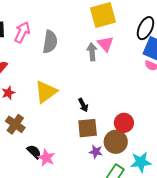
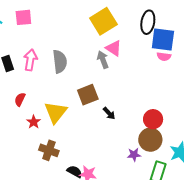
yellow triangle: (46, 92) -> (56, 112), moved
brown square: (88, 128) -> (88, 95), moved

